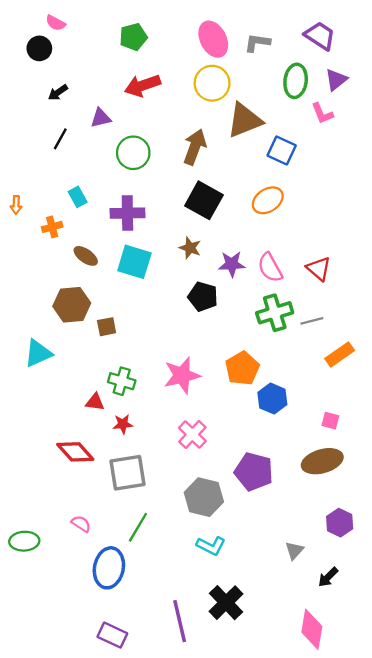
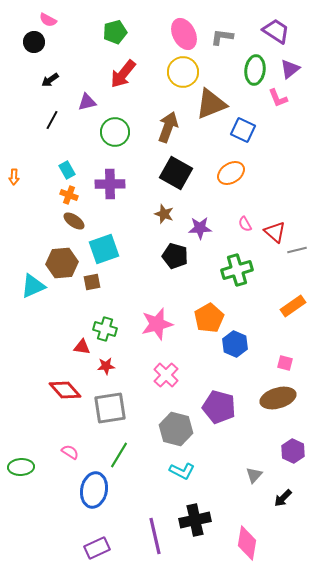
red arrow: (143, 86) -> (123, 74), turned -32
orange cross: (52, 227) -> (69, 195), moved, turned 36
cyan square: (134, 262) -> (104, 249), moved, turned -36
pink semicircle: (270, 268) -> (245, 224), moved, size x0.6
gray line: (312, 321) -> (297, 250), moved
cyan triangle: (38, 353) -> (33, 286), moved
black cross: (226, 603) -> (195, 520), turned 32
pink diamond: (312, 629) -> (247, 543), moved
purple rectangle: (112, 635) -> (97, 548), turned -50

